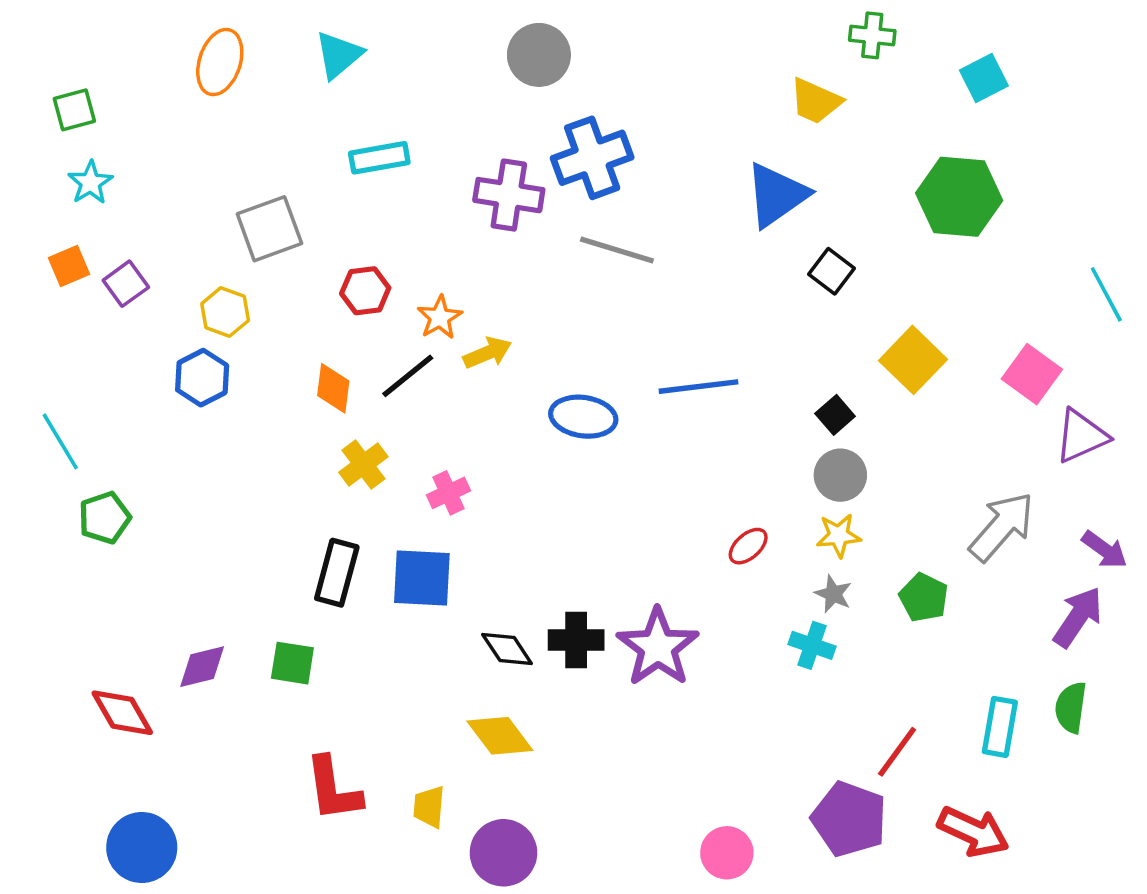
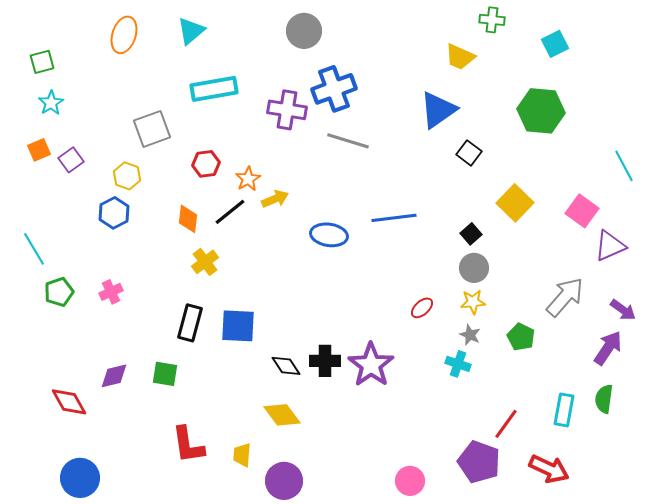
cyan rectangle: (379, 158) -> (214, 89), size x1.4
pink cross: (449, 493) -> (111, 292), moved

